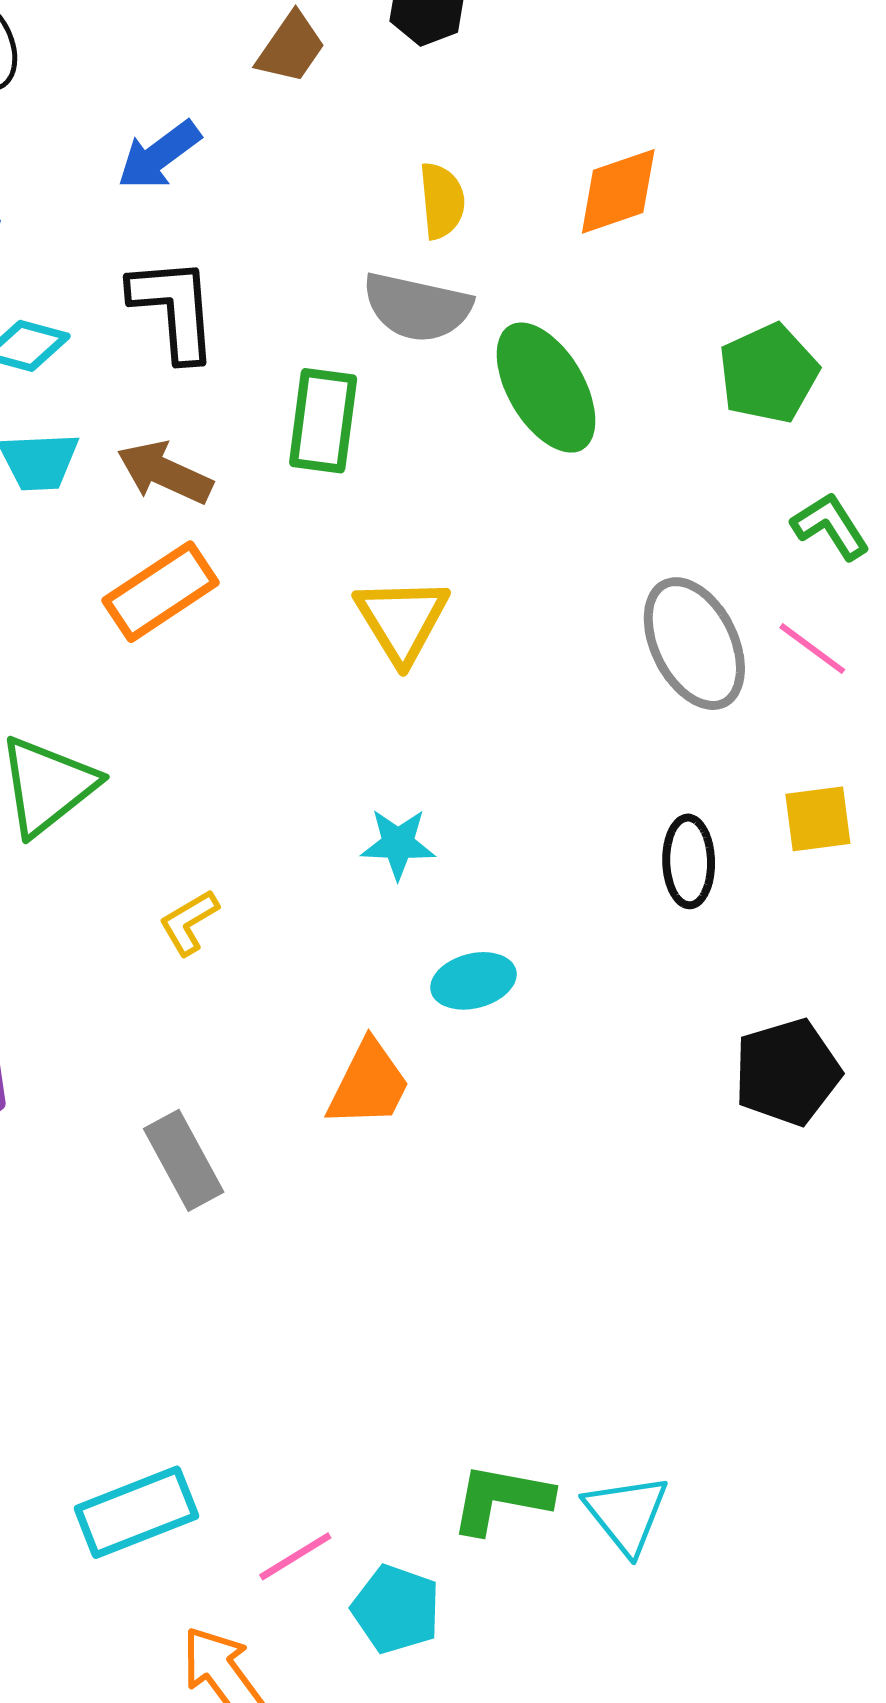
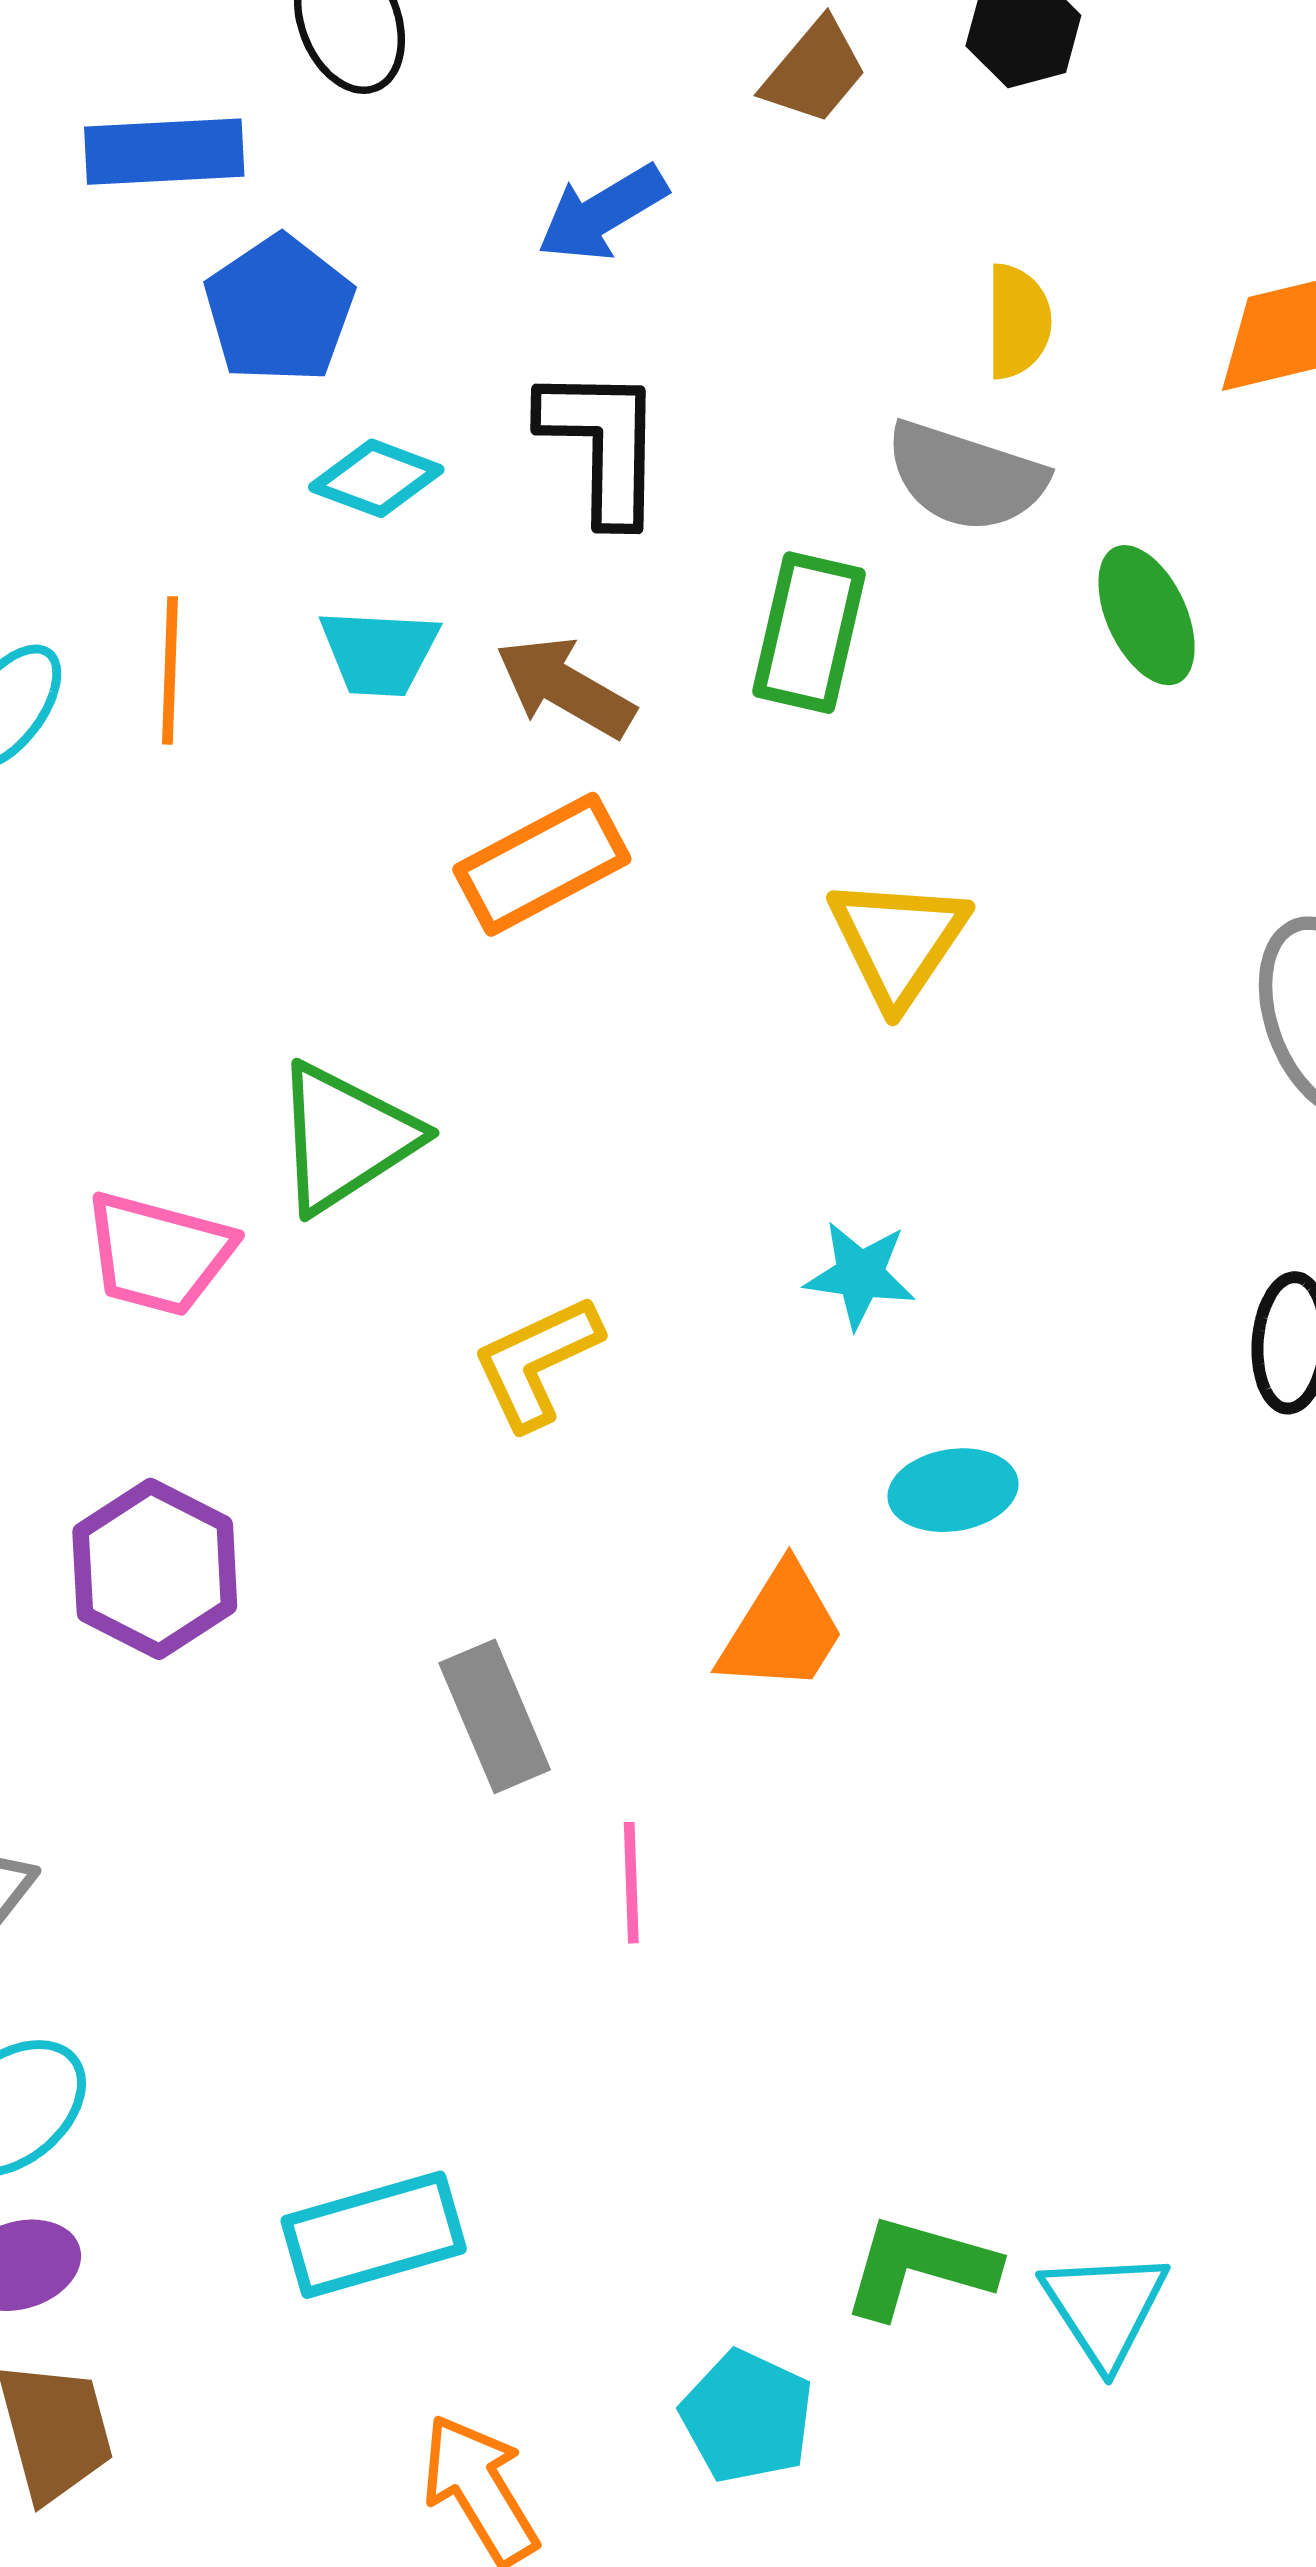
green ellipse: (546, 388) -> (1147, 615), size x0.7
yellow L-shape: (189, 922) -> (537, 1362), size x1.4
pink line: (295, 1556) -> (631, 1883), moved, turned -66

